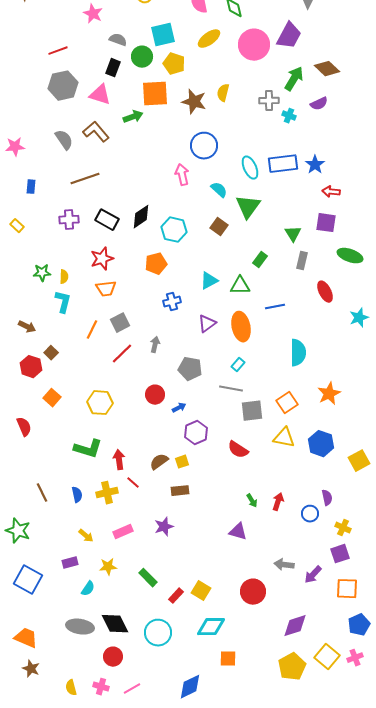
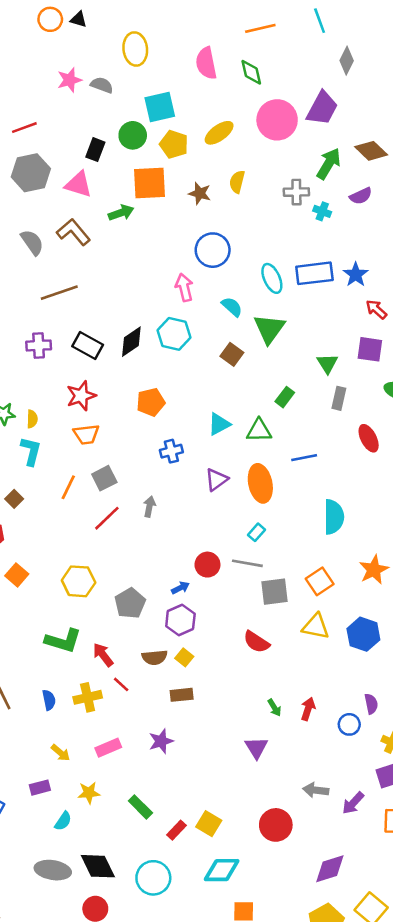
pink star: (93, 14) -> (70, 80), turned 30
yellow ellipse: (209, 39) -> (219, 133), moved
gray semicircle: (118, 40) -> (102, 85), moved
brown star: (194, 102) -> (200, 193), size x0.7
red arrow: (331, 192) -> (376, 309), turned 36
cyan hexagon: (174, 230) -> (174, 334), moved
brown square: (51, 353) -> (14, 499), moved
gray pentagon: (190, 369) -> (130, 603), moved, turned 30
red circle: (155, 395) -> (207, 565), moved
purple hexagon: (196, 433) -> (180, 620), moved
red arrow: (119, 460) -> (103, 655), turned -30
brown semicircle: (159, 462) -> (155, 657), turned -150
yellow square: (182, 462) -> (184, 657), turned -32
purple triangle: (238, 532) -> (256, 748), turned 42

